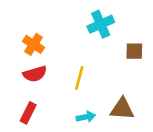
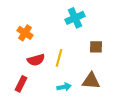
brown square: (134, 51) -> (96, 47), moved
red semicircle: (35, 74) -> (36, 60), moved

